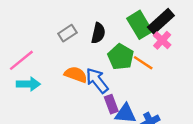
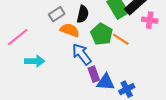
pink cross: (162, 40) -> (150, 20), moved, turned -35
orange semicircle: (76, 75) -> (70, 30), moved
cyan arrow: (28, 84) -> (35, 61), moved

